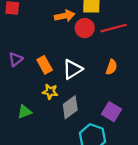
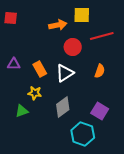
red circle: (85, 28) -> (73, 47), moved
purple triangle: (16, 59) -> (14, 64), turned 40
yellow star: (50, 92) -> (35, 93), moved

